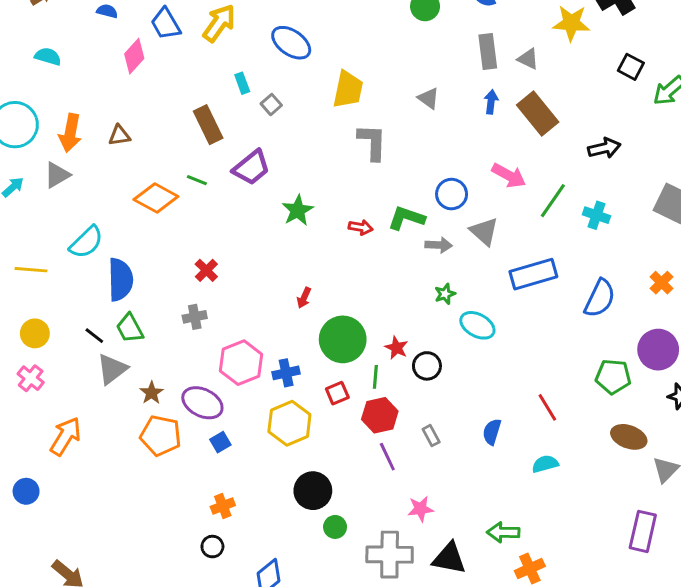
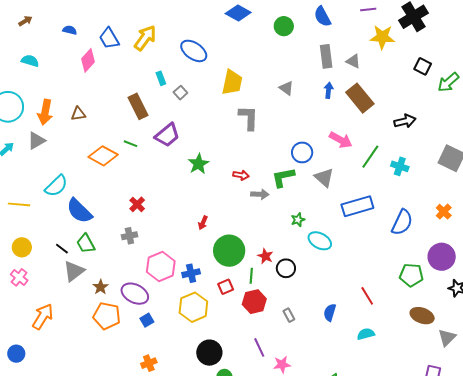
green L-shape: (406, 218) -> (283, 177), moved, turned -30
gray arrow: (439, 245) -> (260, 194), moved
blue semicircle: (120, 280) -> (79, 211), turned 136
purple line: (387, 457) -> (259, 347), moved

